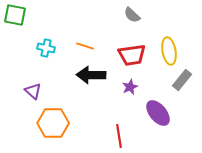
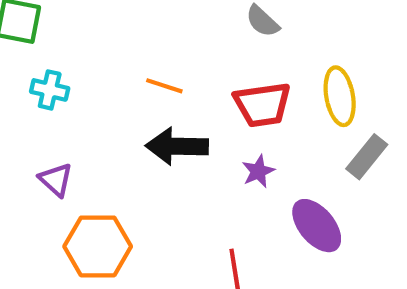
cyan cross: (46, 48) -> (50, 90), moved

